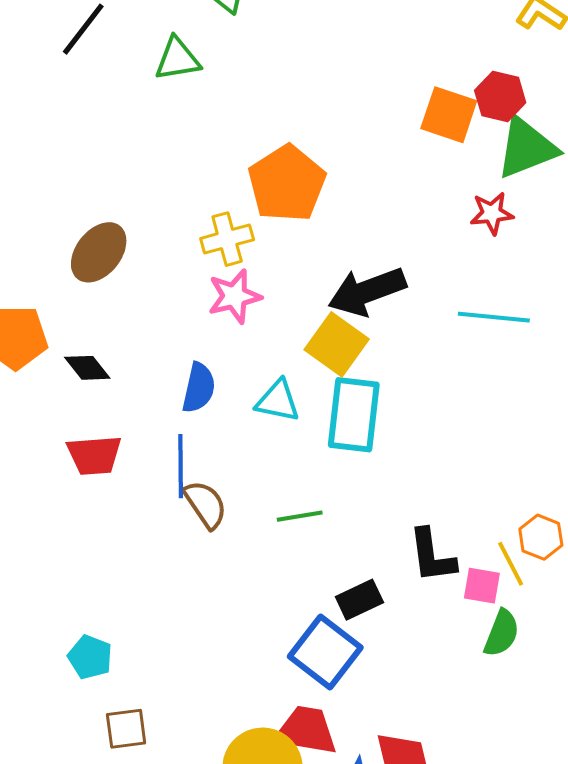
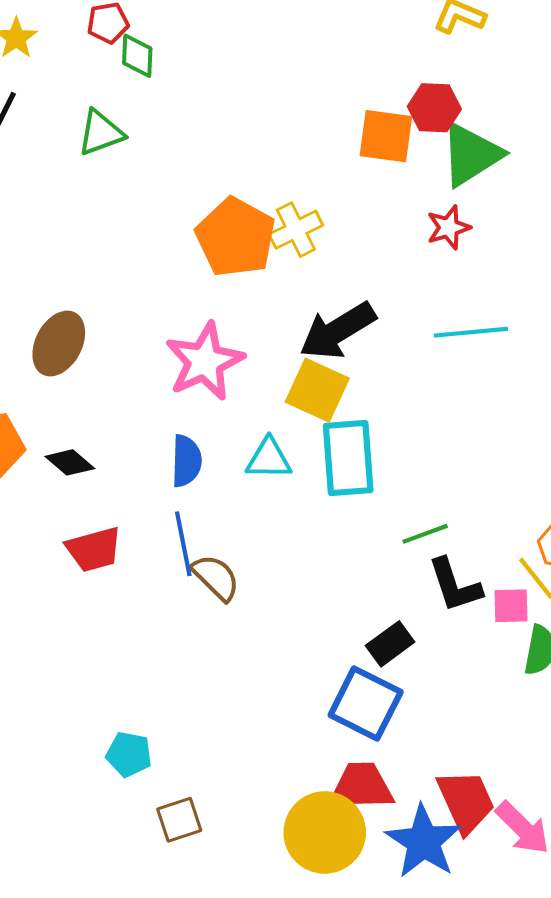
yellow cross: (227, 239) -> (296, 230), moved
pink star: (235, 296) -> (205, 361), size x1.4
green line: (300, 516) -> (425, 534), moved

